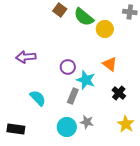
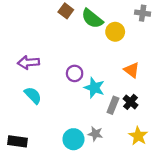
orange triangle: (110, 64) -> (132, 70), moved
gray rectangle: (73, 96) -> (113, 105), moved
cyan semicircle: (38, 98) -> (33, 95), moved

